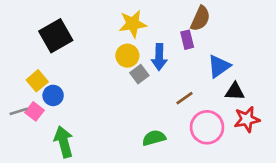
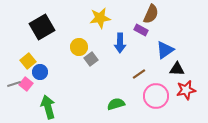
purple rectangle: (187, 40) -> (141, 30), turned -48
yellow circle: (127, 56) -> (79, 47), moved
gray square: (139, 74) -> (91, 59), moved

